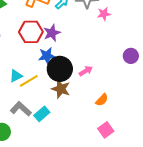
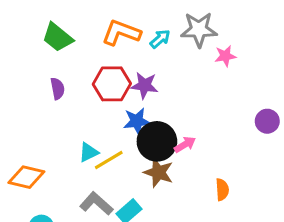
purple star: (52, 33) -> (145, 85), turned 30
pink arrow: (86, 71) -> (185, 144), moved
orange semicircle: (102, 100) -> (222, 190), turned -48

